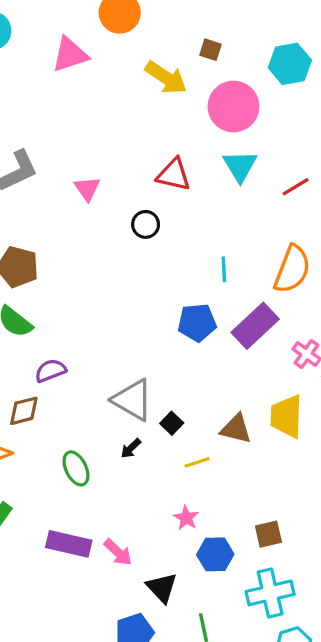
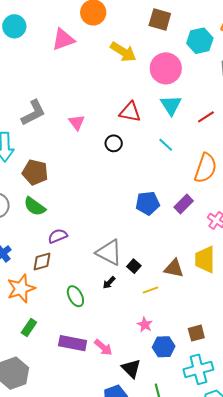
brown square: (210, 50) -> (160, 20), moved, size x1.6
cyan line: (224, 269) -> (166, 145), moved, turned -42
purple rectangle: (255, 326) -> (184, 204), size x0.7

